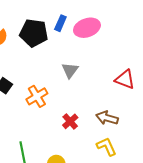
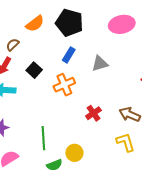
blue rectangle: (60, 23) -> (69, 55), moved
gray triangle: (70, 70) -> (100, 64), turned 30

